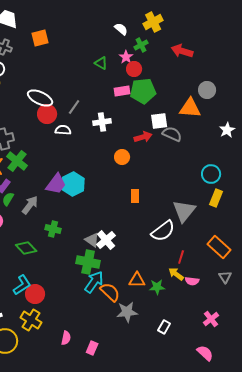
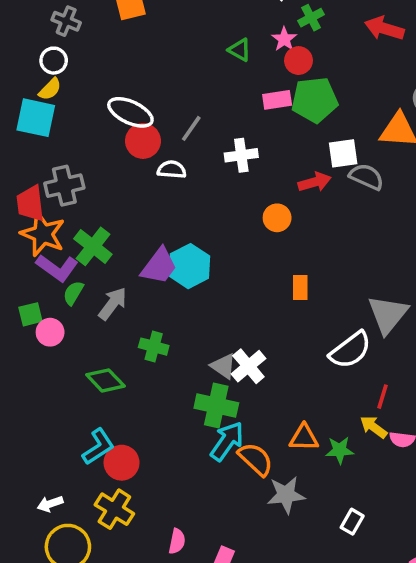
green cross: (17, 161) -> (93, 246), moved

